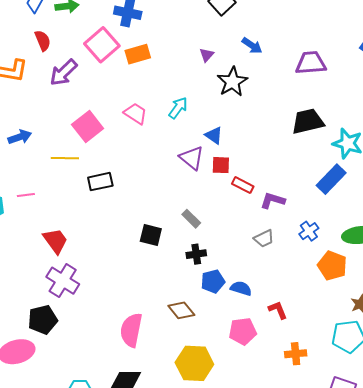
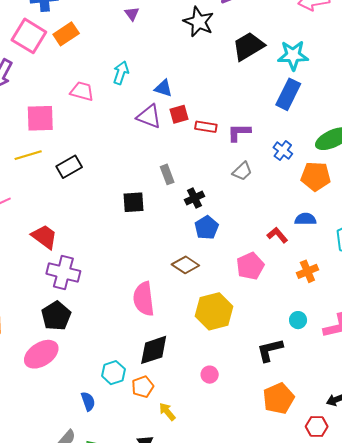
black star: (232, 82) -> (199, 22), moved
pink square: (88, 127) -> (40, 118), turned -36
gray rectangle: (191, 219) -> (167, 174), turned 42
black cross: (196, 254) -> (194, 198), moved
blue semicircle: (241, 288) -> (305, 219), moved

